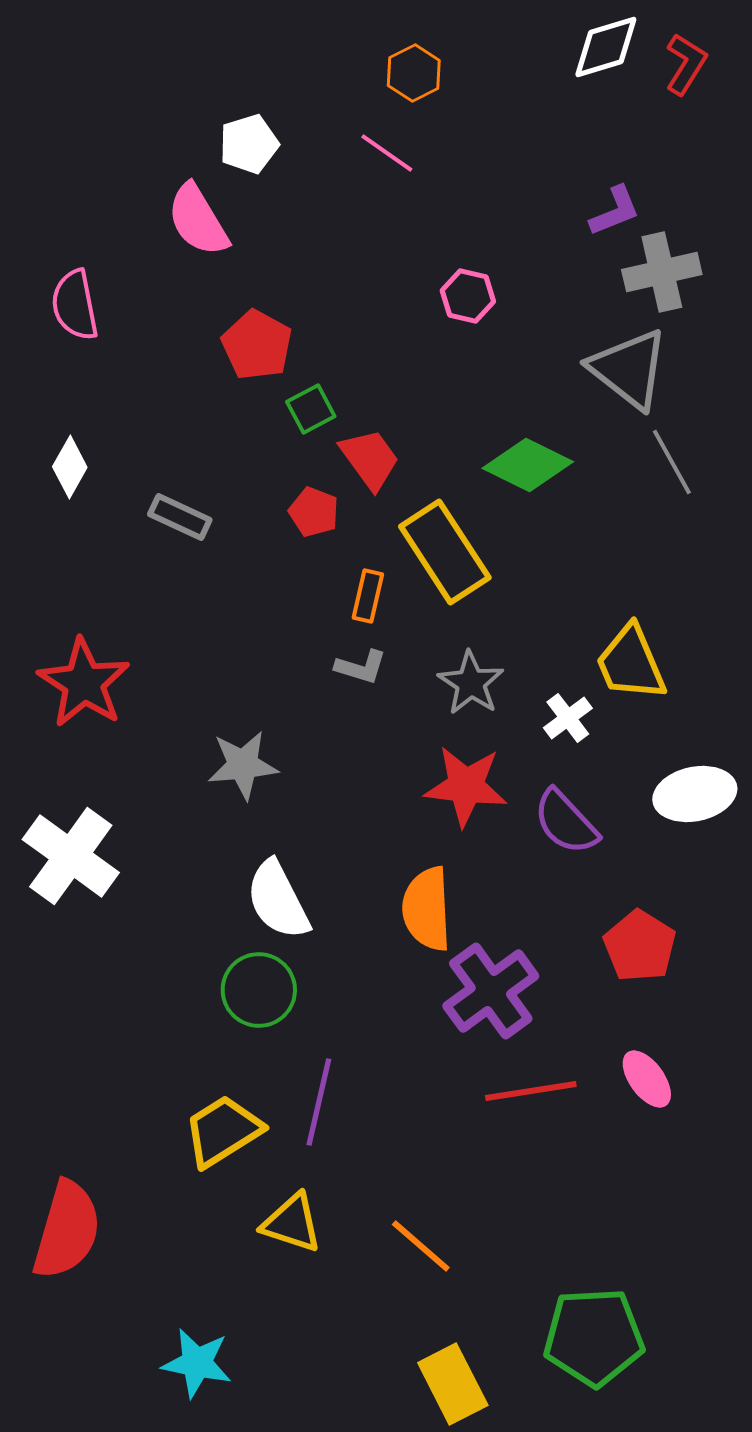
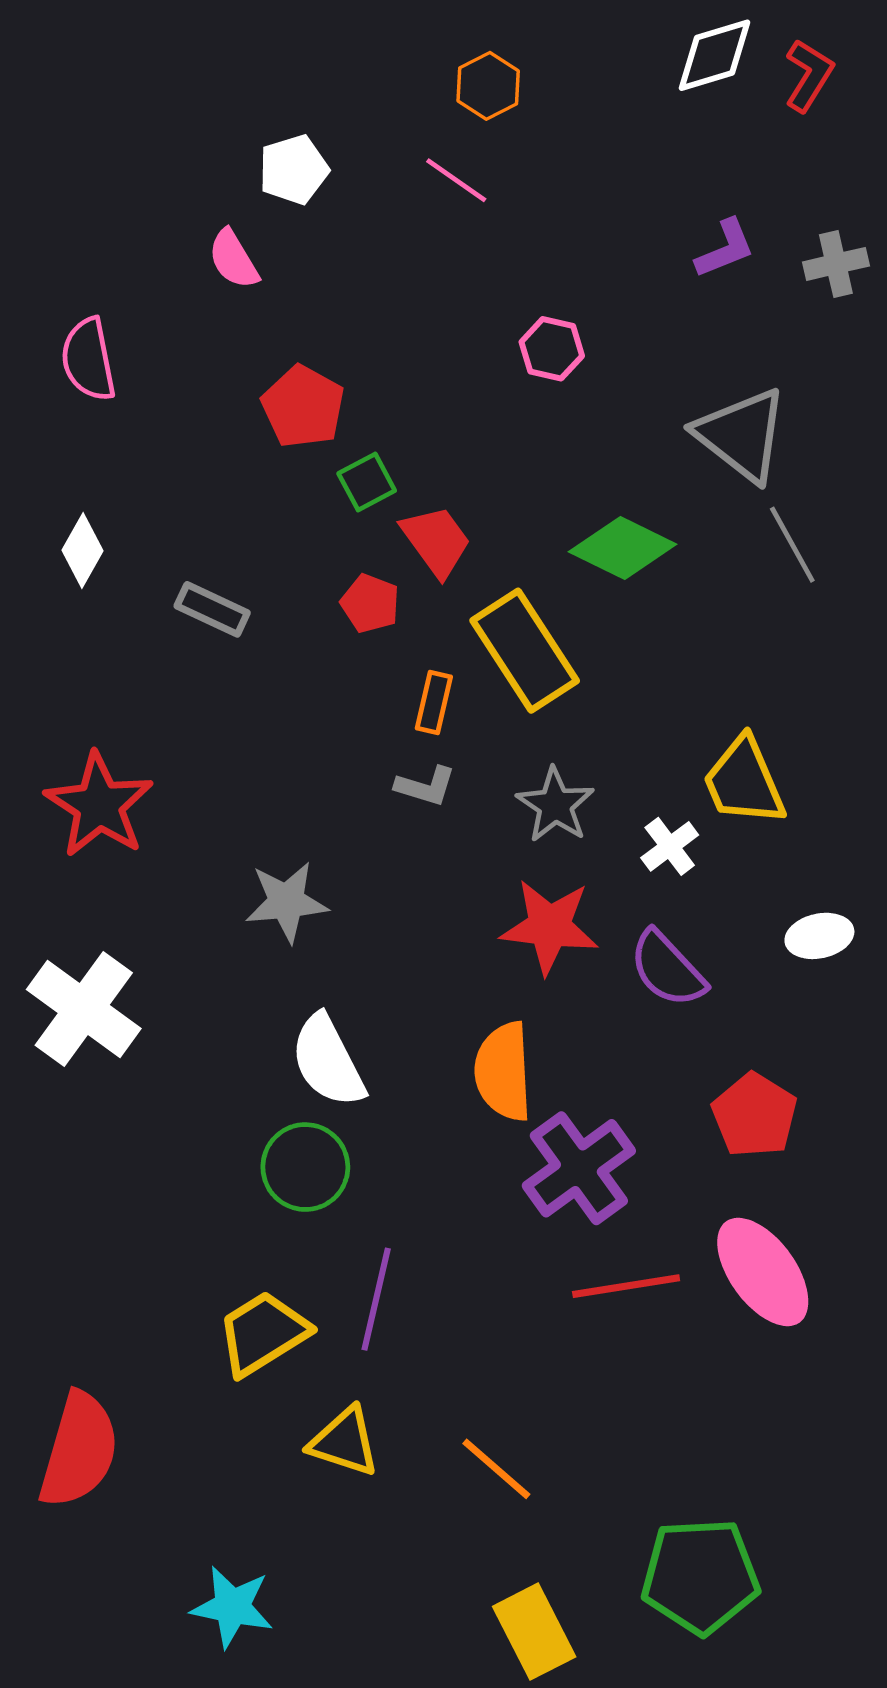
pink semicircle: (198, 220) -> (233, 259), size x0.7
gray cross: (662, 272) -> (836, 264), moved, size x0.7
white ellipse: (695, 794) -> (819, 936), size x0.7
pink ellipse: (647, 1079) -> (763, 1272), size x1.6

